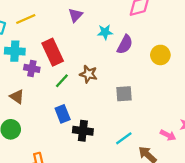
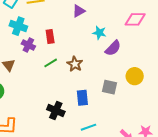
red rectangle: (53, 52) -> (50, 37), size x0.6
yellow circle: (160, 55) -> (135, 76), moved
gray square: (124, 94) -> (109, 87), moved
blue rectangle: (63, 114) -> (82, 98), moved

